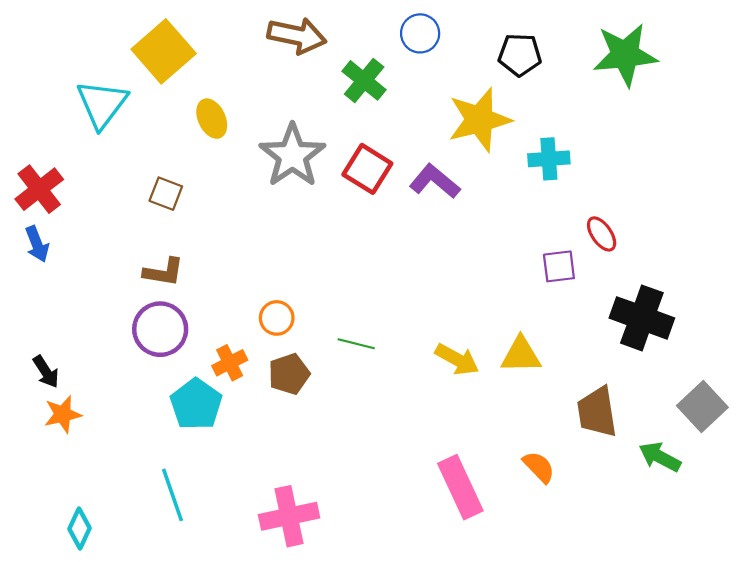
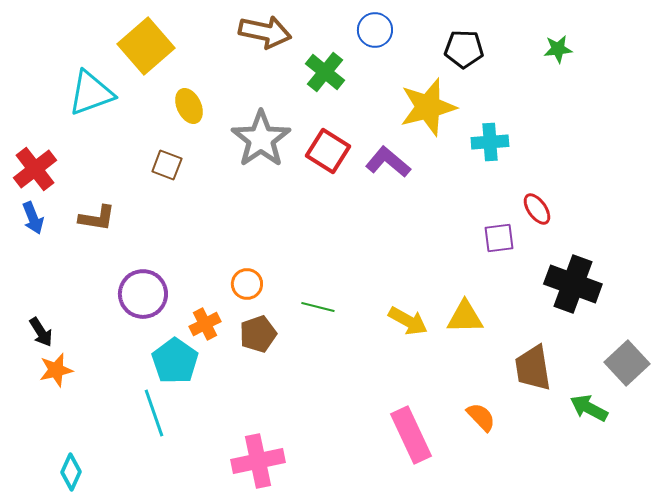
green star: (625, 55) -> (558, 49), size x0.5
cyan triangle: (102, 104) -> (91, 93), turned 33
brown square: (166, 194) -> (167, 165), moved
brown L-shape: (164, 272) -> (97, 218), moved
cyan line: (173, 495) -> (154, 413), moved

